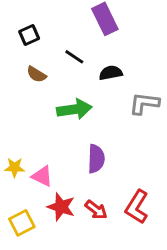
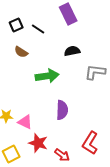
black line: (74, 57) -> (38, 29), moved
red arrow: (96, 210) -> (62, 155), moved

